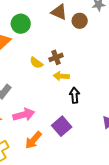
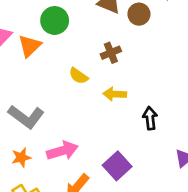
brown cross: (56, 57) -> (111, 53), moved
black arrow: (75, 95) -> (150, 118), moved

